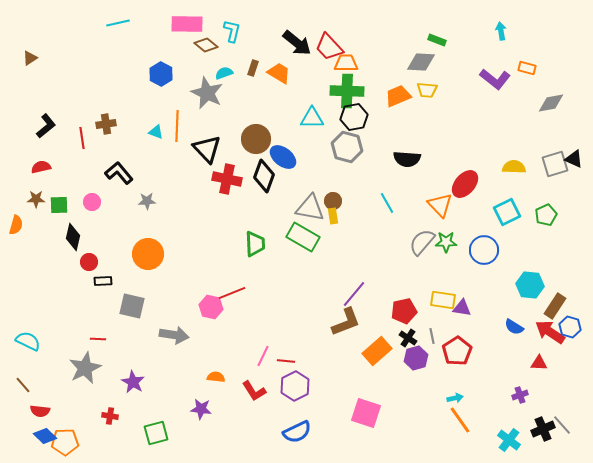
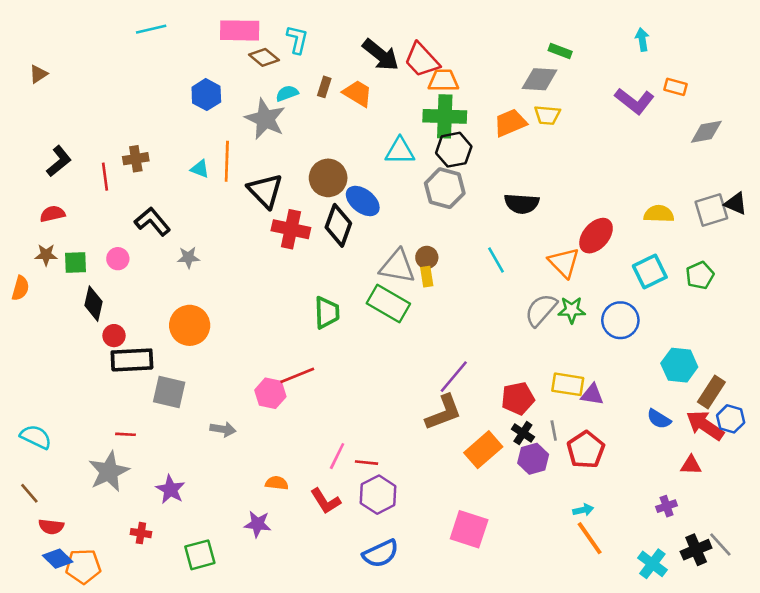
black rectangle: (103, 281) -> (132, 360), size x1.8
gray arrow: (174, 335) -> (223, 429), size x0.7

